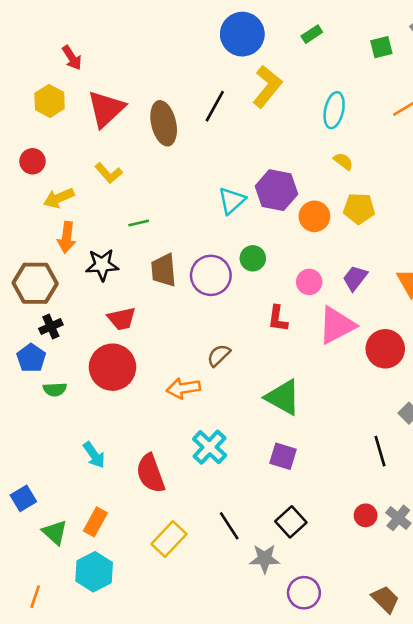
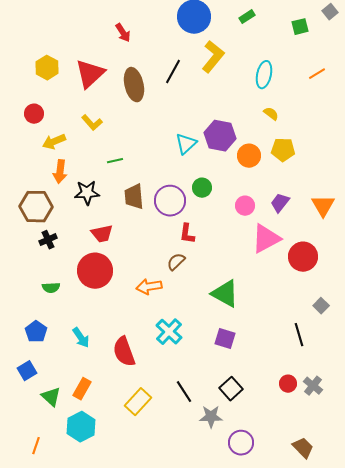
red arrow: (72, 58) -> (123, 33), moved
red L-shape: (278, 319) -> (187, 234), moved
blue pentagon: (31, 358) -> (36, 332), moved

